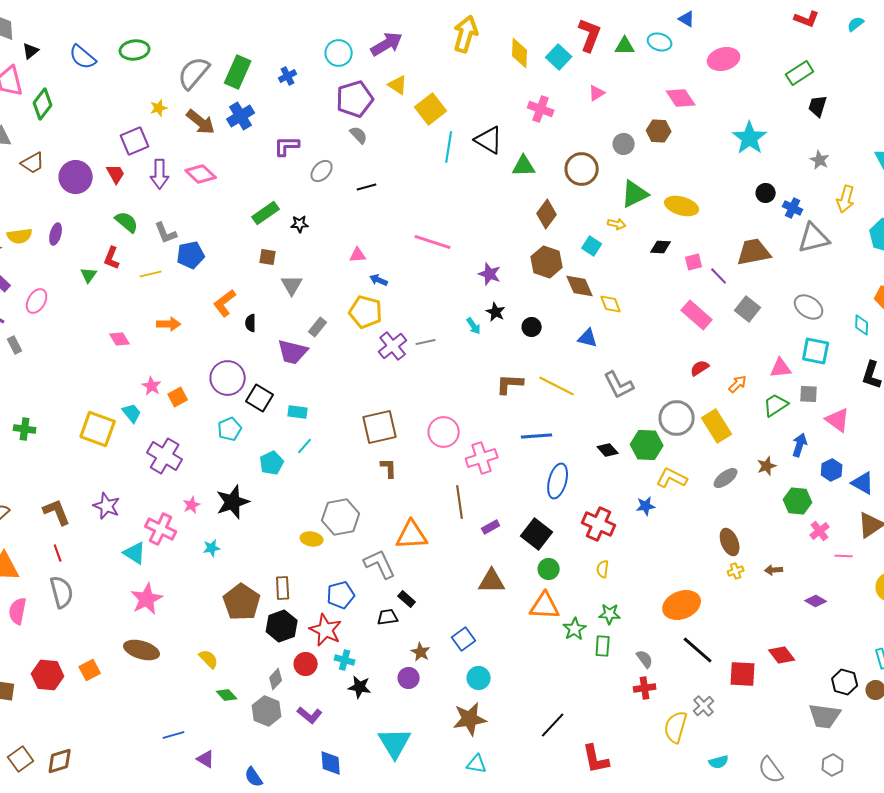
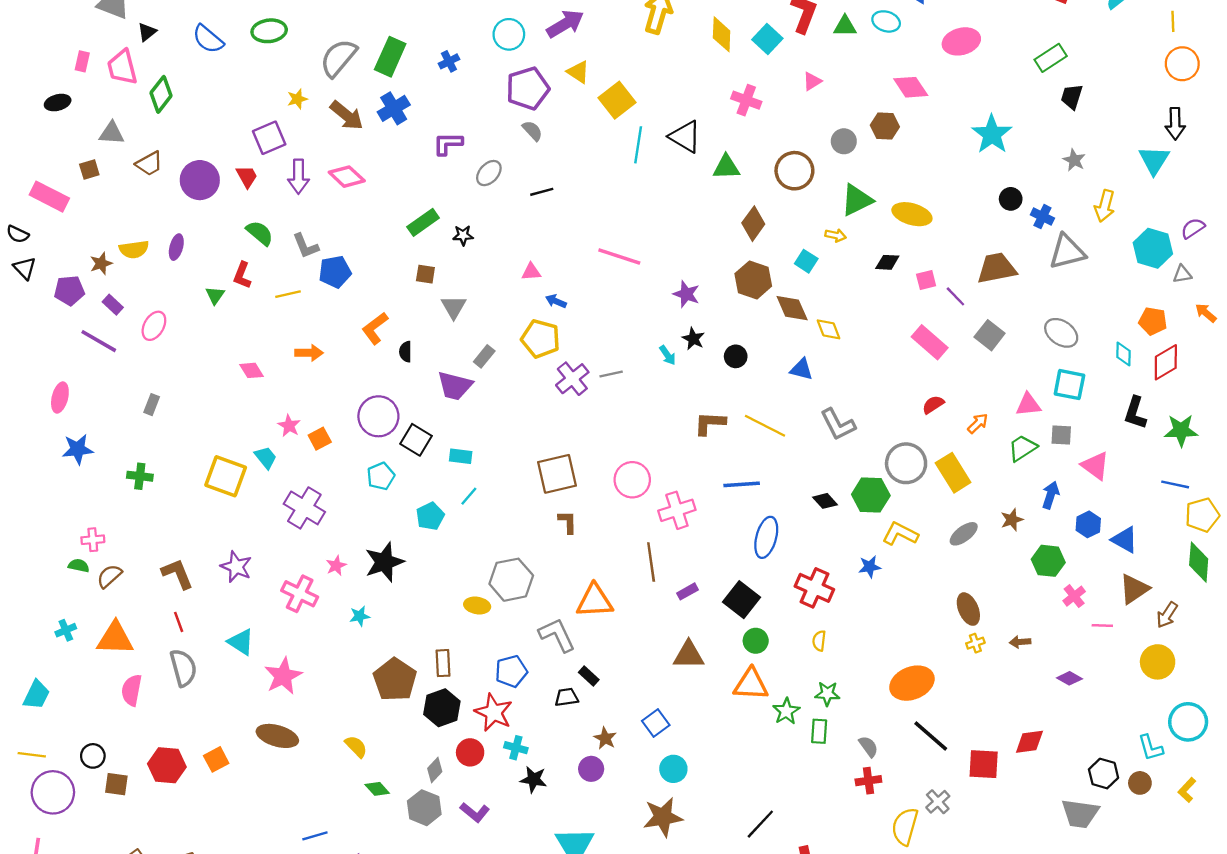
gray rectangle: (15, 345) -> (152, 405), moved, turned 48
cyan triangle: (135, 553) -> (241, 642), moved
red diamond: (782, 655) -> (1029, 742), turned -60

